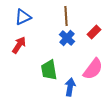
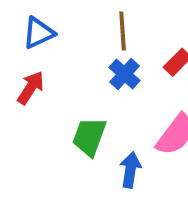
green trapezoid: (49, 70) -> (89, 137), turned 30

